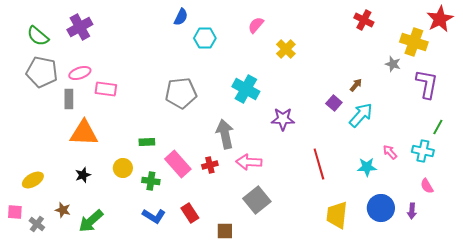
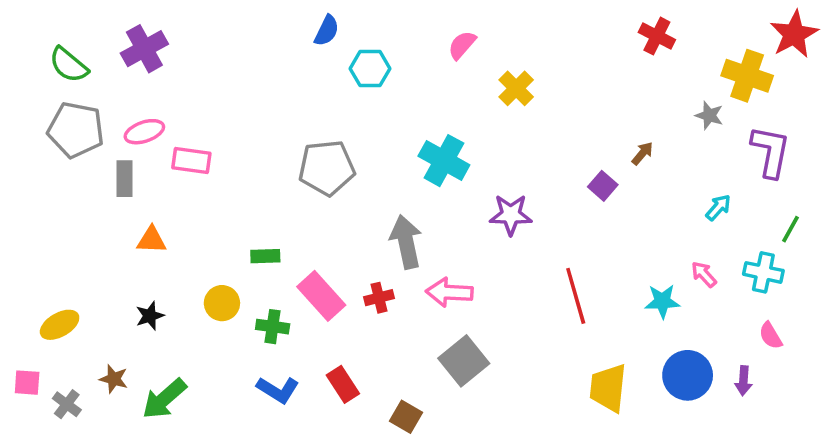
cyan arrow: (361, 115) -> (718, 207), moved, size x0.6
orange triangle: (84, 133) -> (152, 240), size x0.6
brown square: (225, 231) -> (406, 417), turned 30

